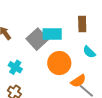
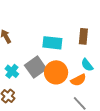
gray square: (37, 39) -> (36, 67), moved
orange semicircle: (78, 81) -> (78, 80), moved

